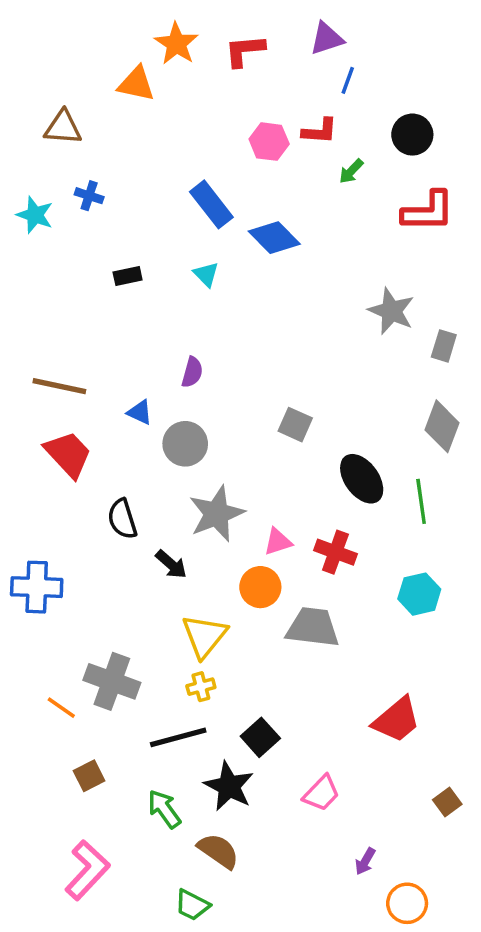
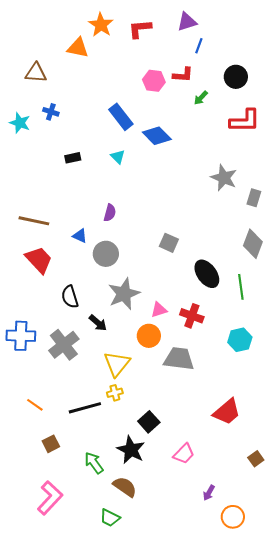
gray cross: (112, 681) -> (64, 345), moved, turned 32
black line: (178, 737) -> (85, 408), moved

